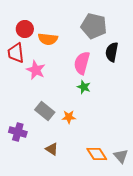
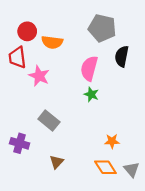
orange star: (69, 117) -> (112, 141), moved
brown triangle: (52, 149) -> (57, 162), turned 40

